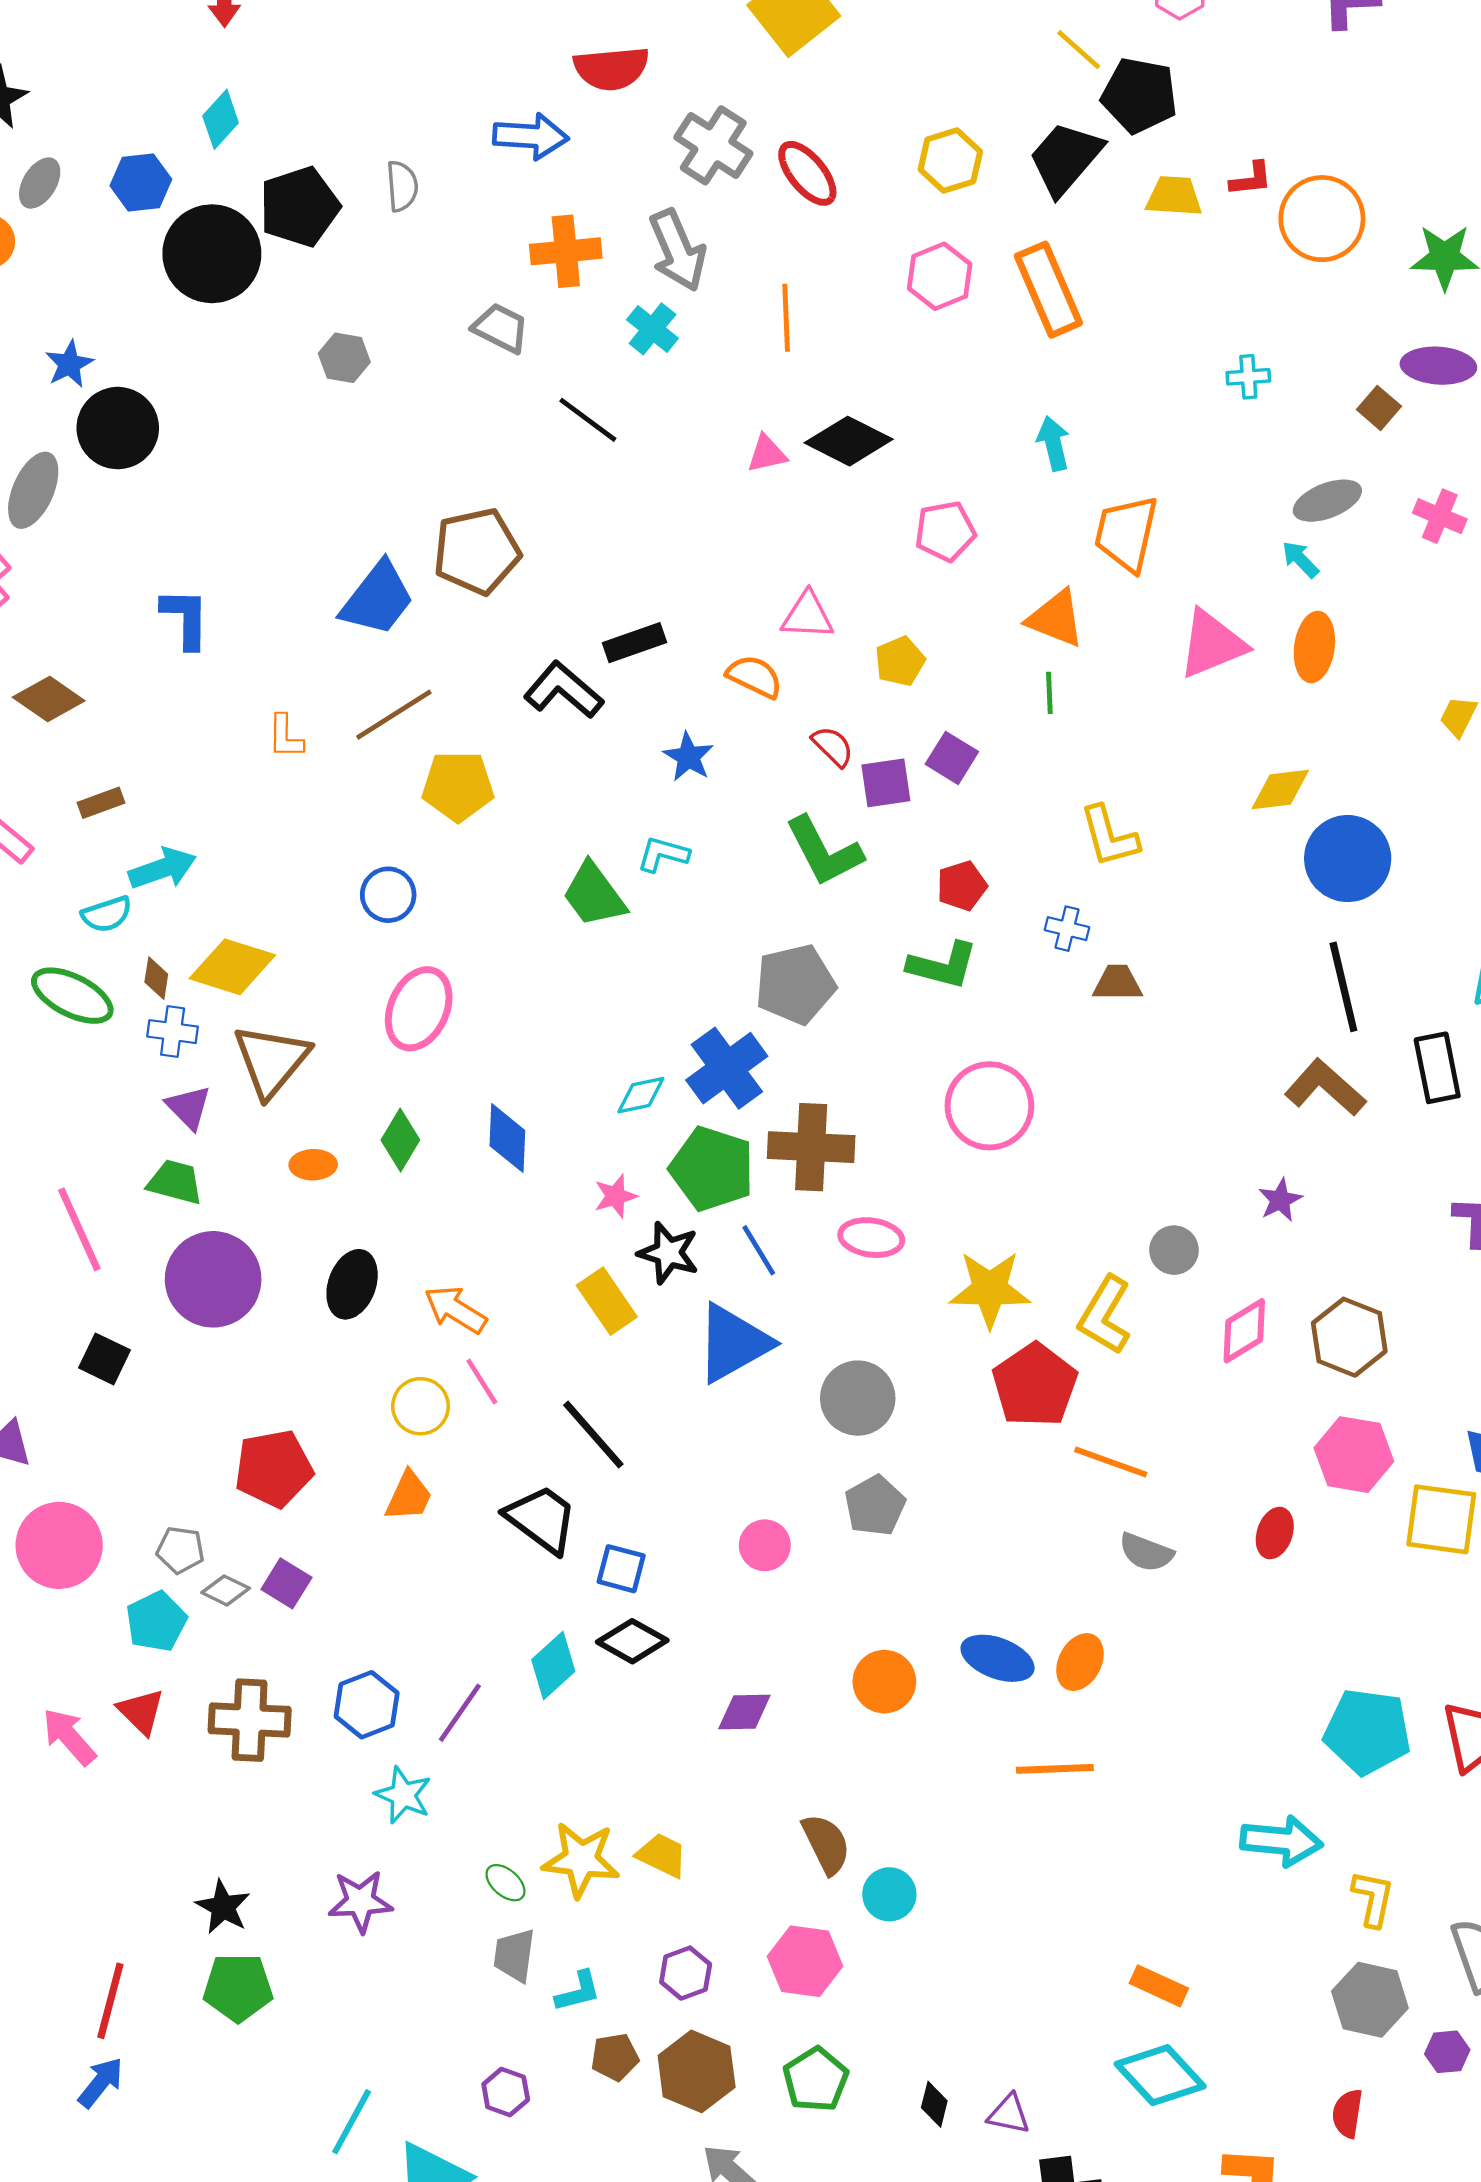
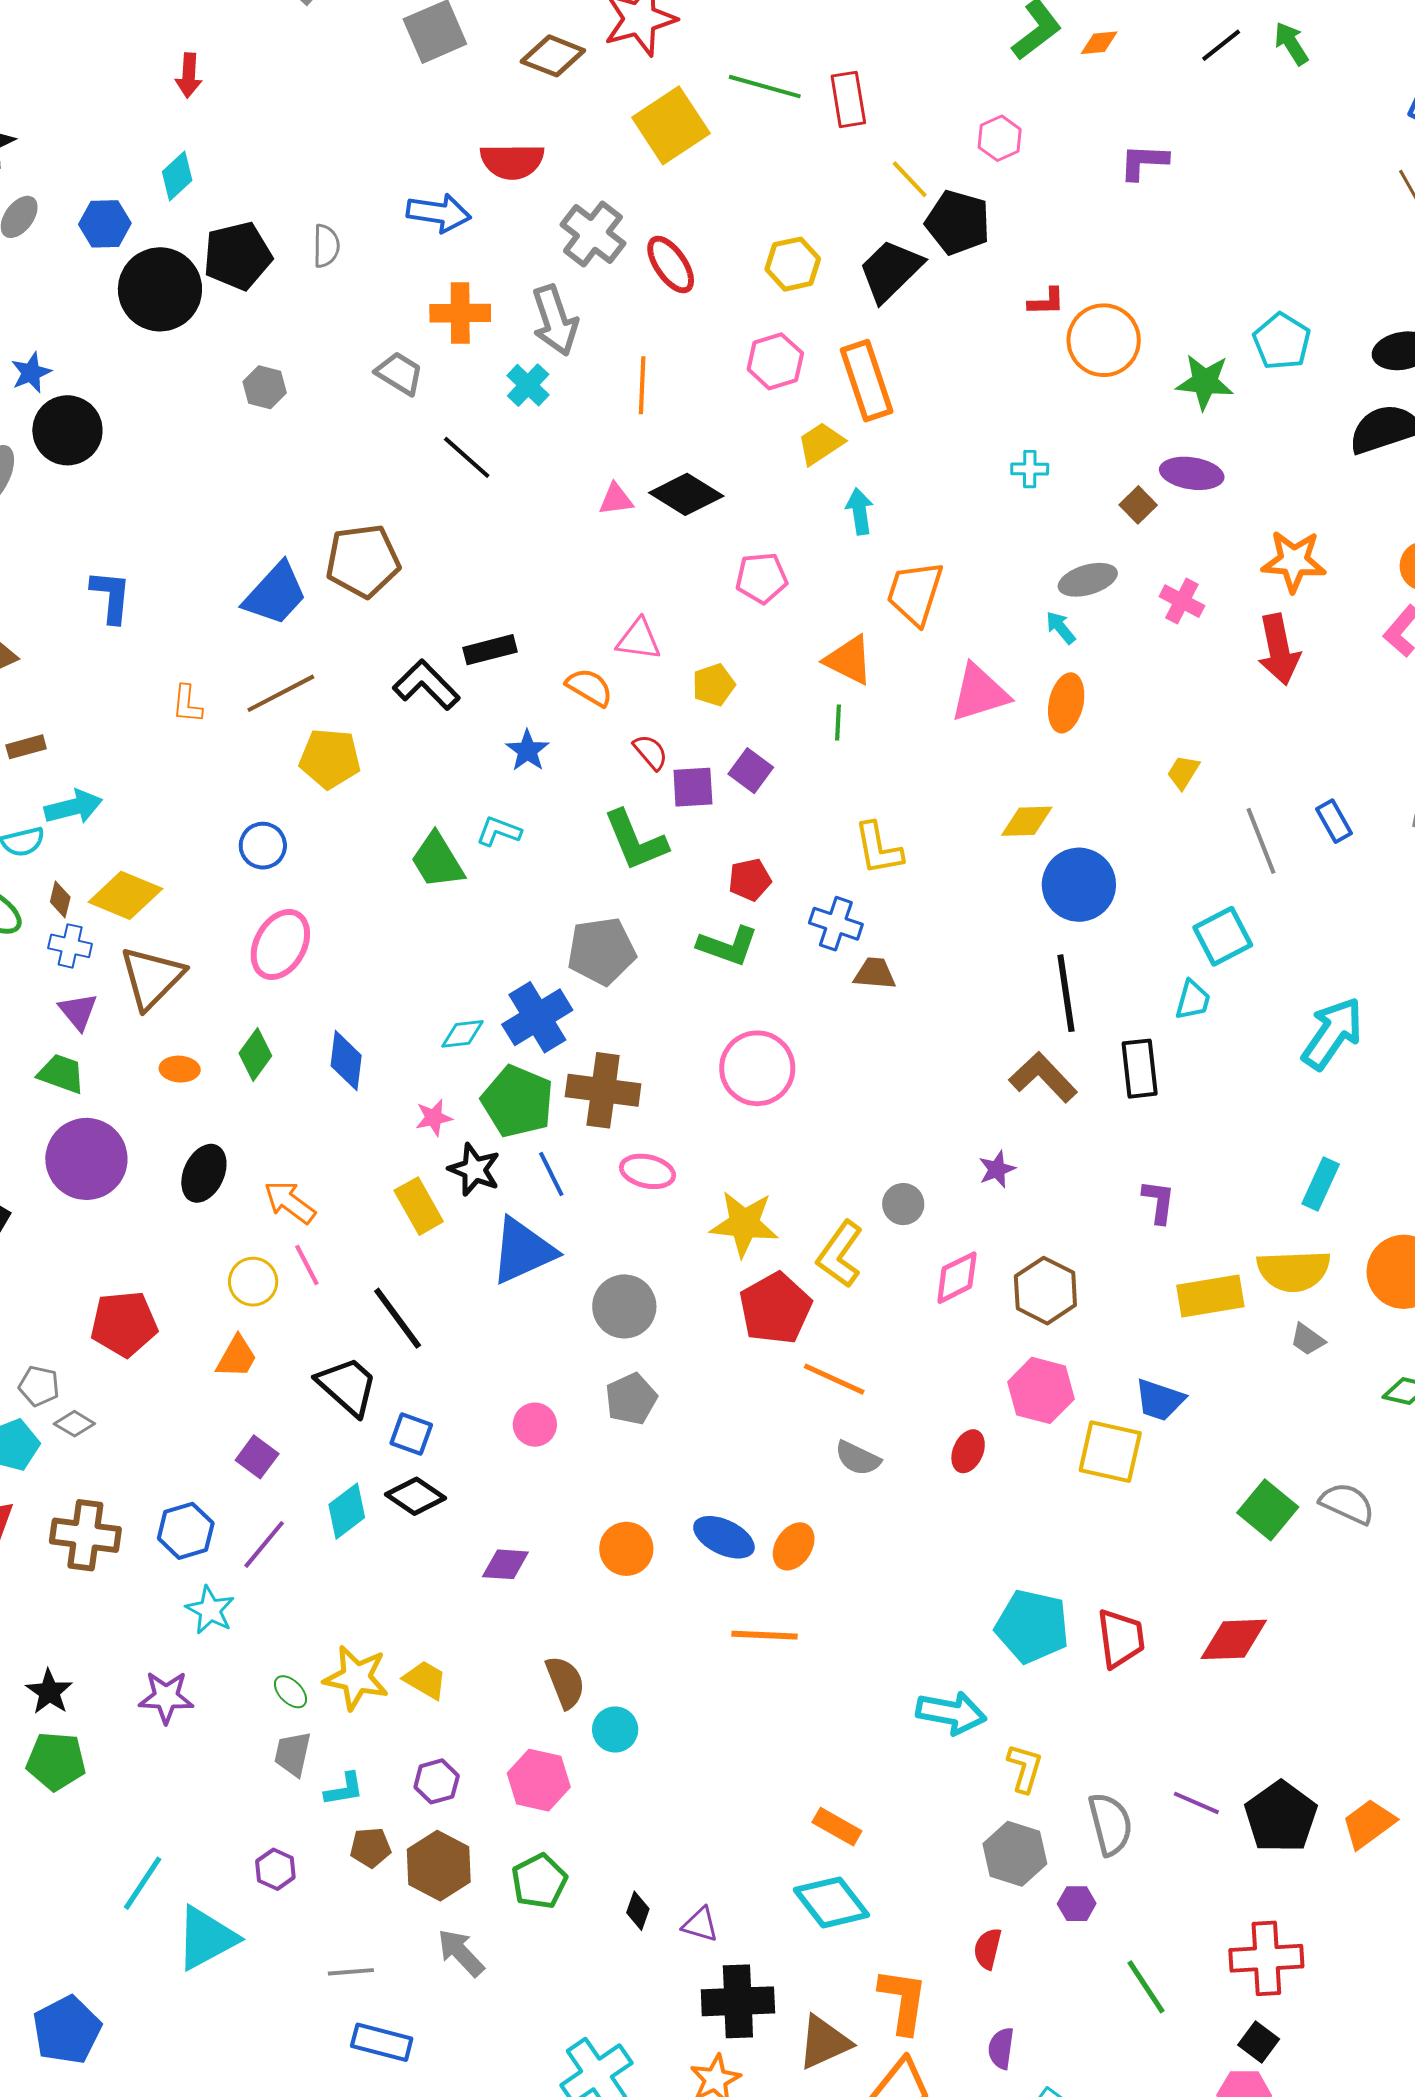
yellow trapezoid: (1174, 196) -> (821, 444), moved, turned -42
blue cross: (1067, 929) -> (836, 924), size x1.4
purple square: (286, 1583) -> (257, 1457), moved

